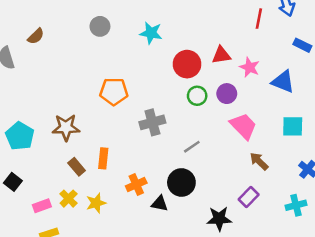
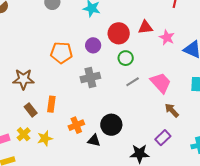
purple circle: (227, 94) -> (93, 45), moved
gray line: (192, 147) -> (133, 82), moved

